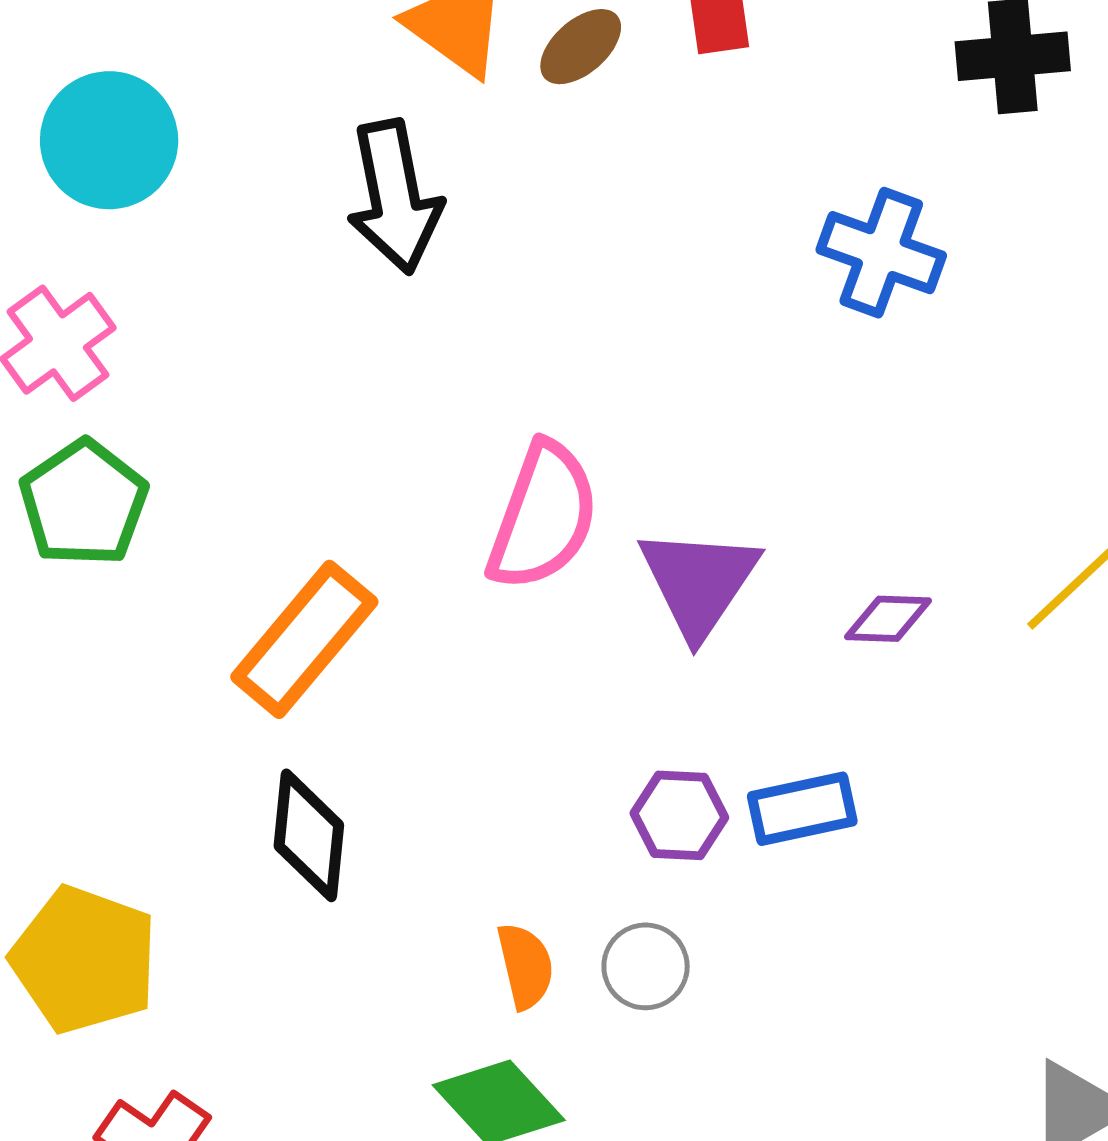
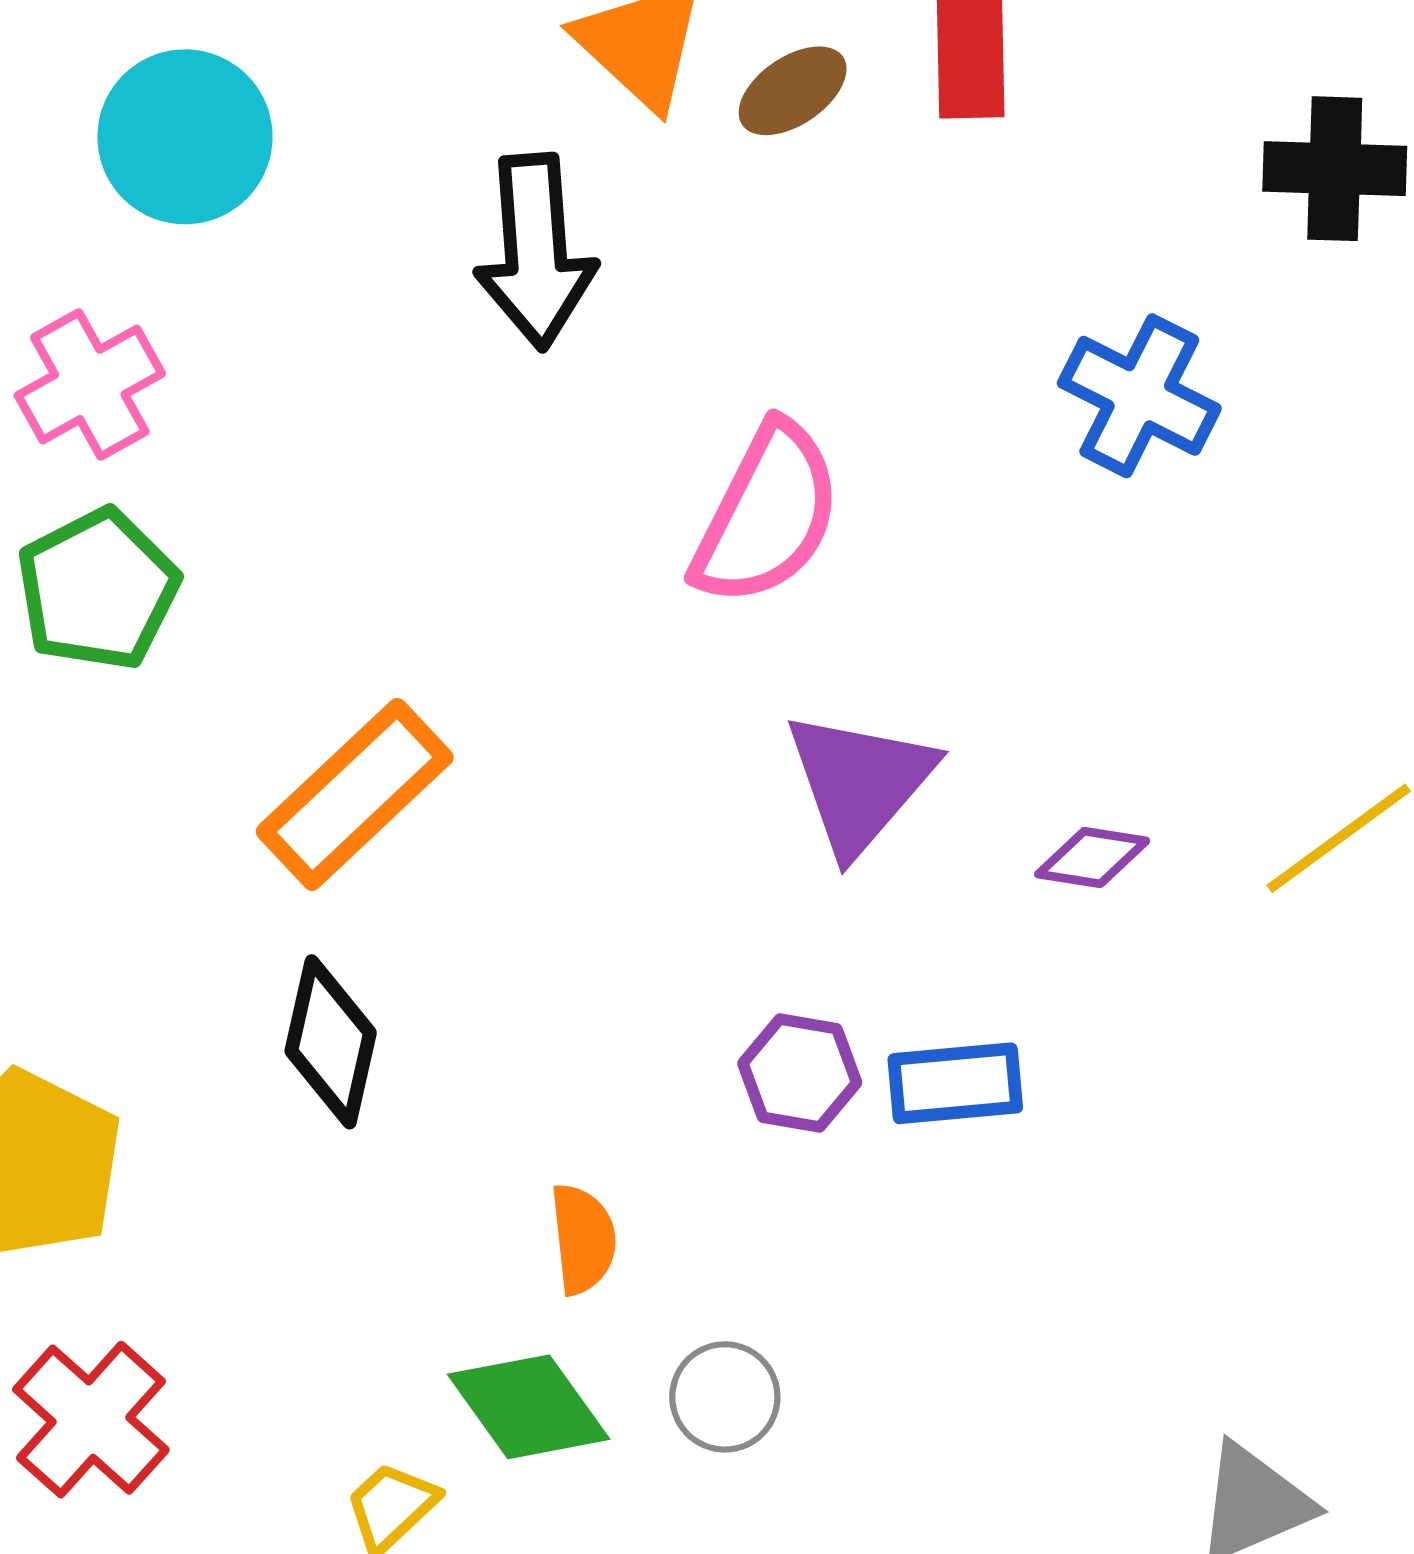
pink semicircle: (543, 516) -> (767, 515), moved
gray circle: (646, 966) -> (725, 1397), moved

